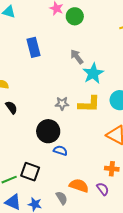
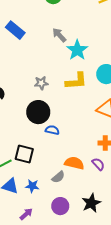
blue rectangle: (33, 47) -> (15, 30), turned -30
gray star: (62, 103) -> (41, 83), moved
gray semicircle: (62, 198) -> (58, 177), turned 88

